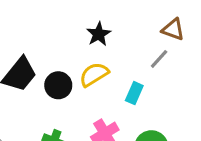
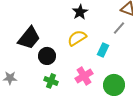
black circle: (58, 85) -> (47, 56), moved

